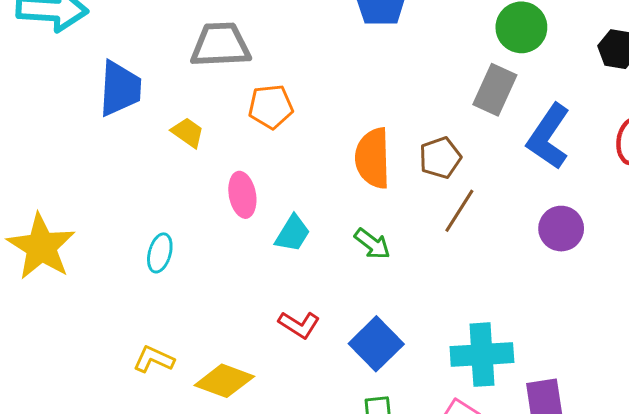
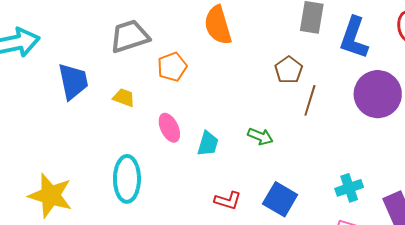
orange semicircle: (373, 158) -> (218, 25), moved
purple circle: (561, 229) -> (378, 94), size x1.6
cyan ellipse: (160, 253) -> (127, 179), size x1.8
cyan cross: (482, 355) -> (349, 188), size x0.7

